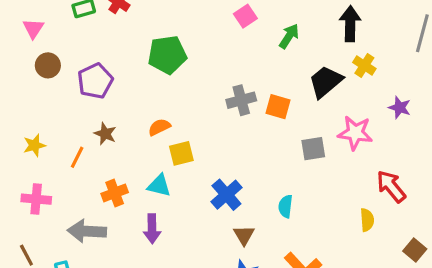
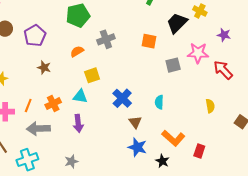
gray cross: (241, 100) -> (106, 39), moved
orange semicircle: (159, 127) -> (77, 51), moved
orange line: (77, 157) -> (28, 106), moved
red arrow: (391, 186) -> (223, 70), moved

